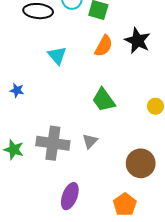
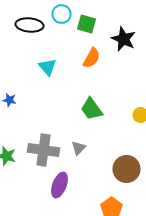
black star: (137, 41) -> (124, 39), moved
purple ellipse: (70, 196) -> (60, 185), moved

